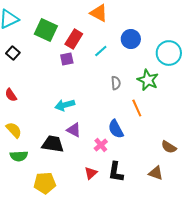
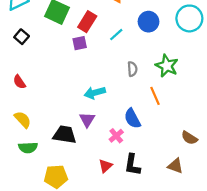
cyan circle: (169, 53) -> (189, 18), moved
cyan arrow: (65, 105) -> (95, 93), moved
purple triangle: (74, 130) -> (87, 120), turned 35

